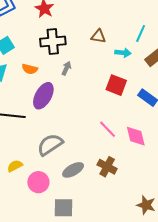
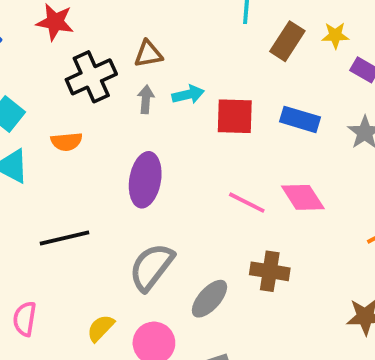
brown triangle: (98, 36) -> (148, 54), moved
cyan arrow: (123, 53) -> (188, 94), moved
gray arrow: (66, 68) -> (146, 99), moved
purple ellipse: (43, 96) -> (145, 180), moved

